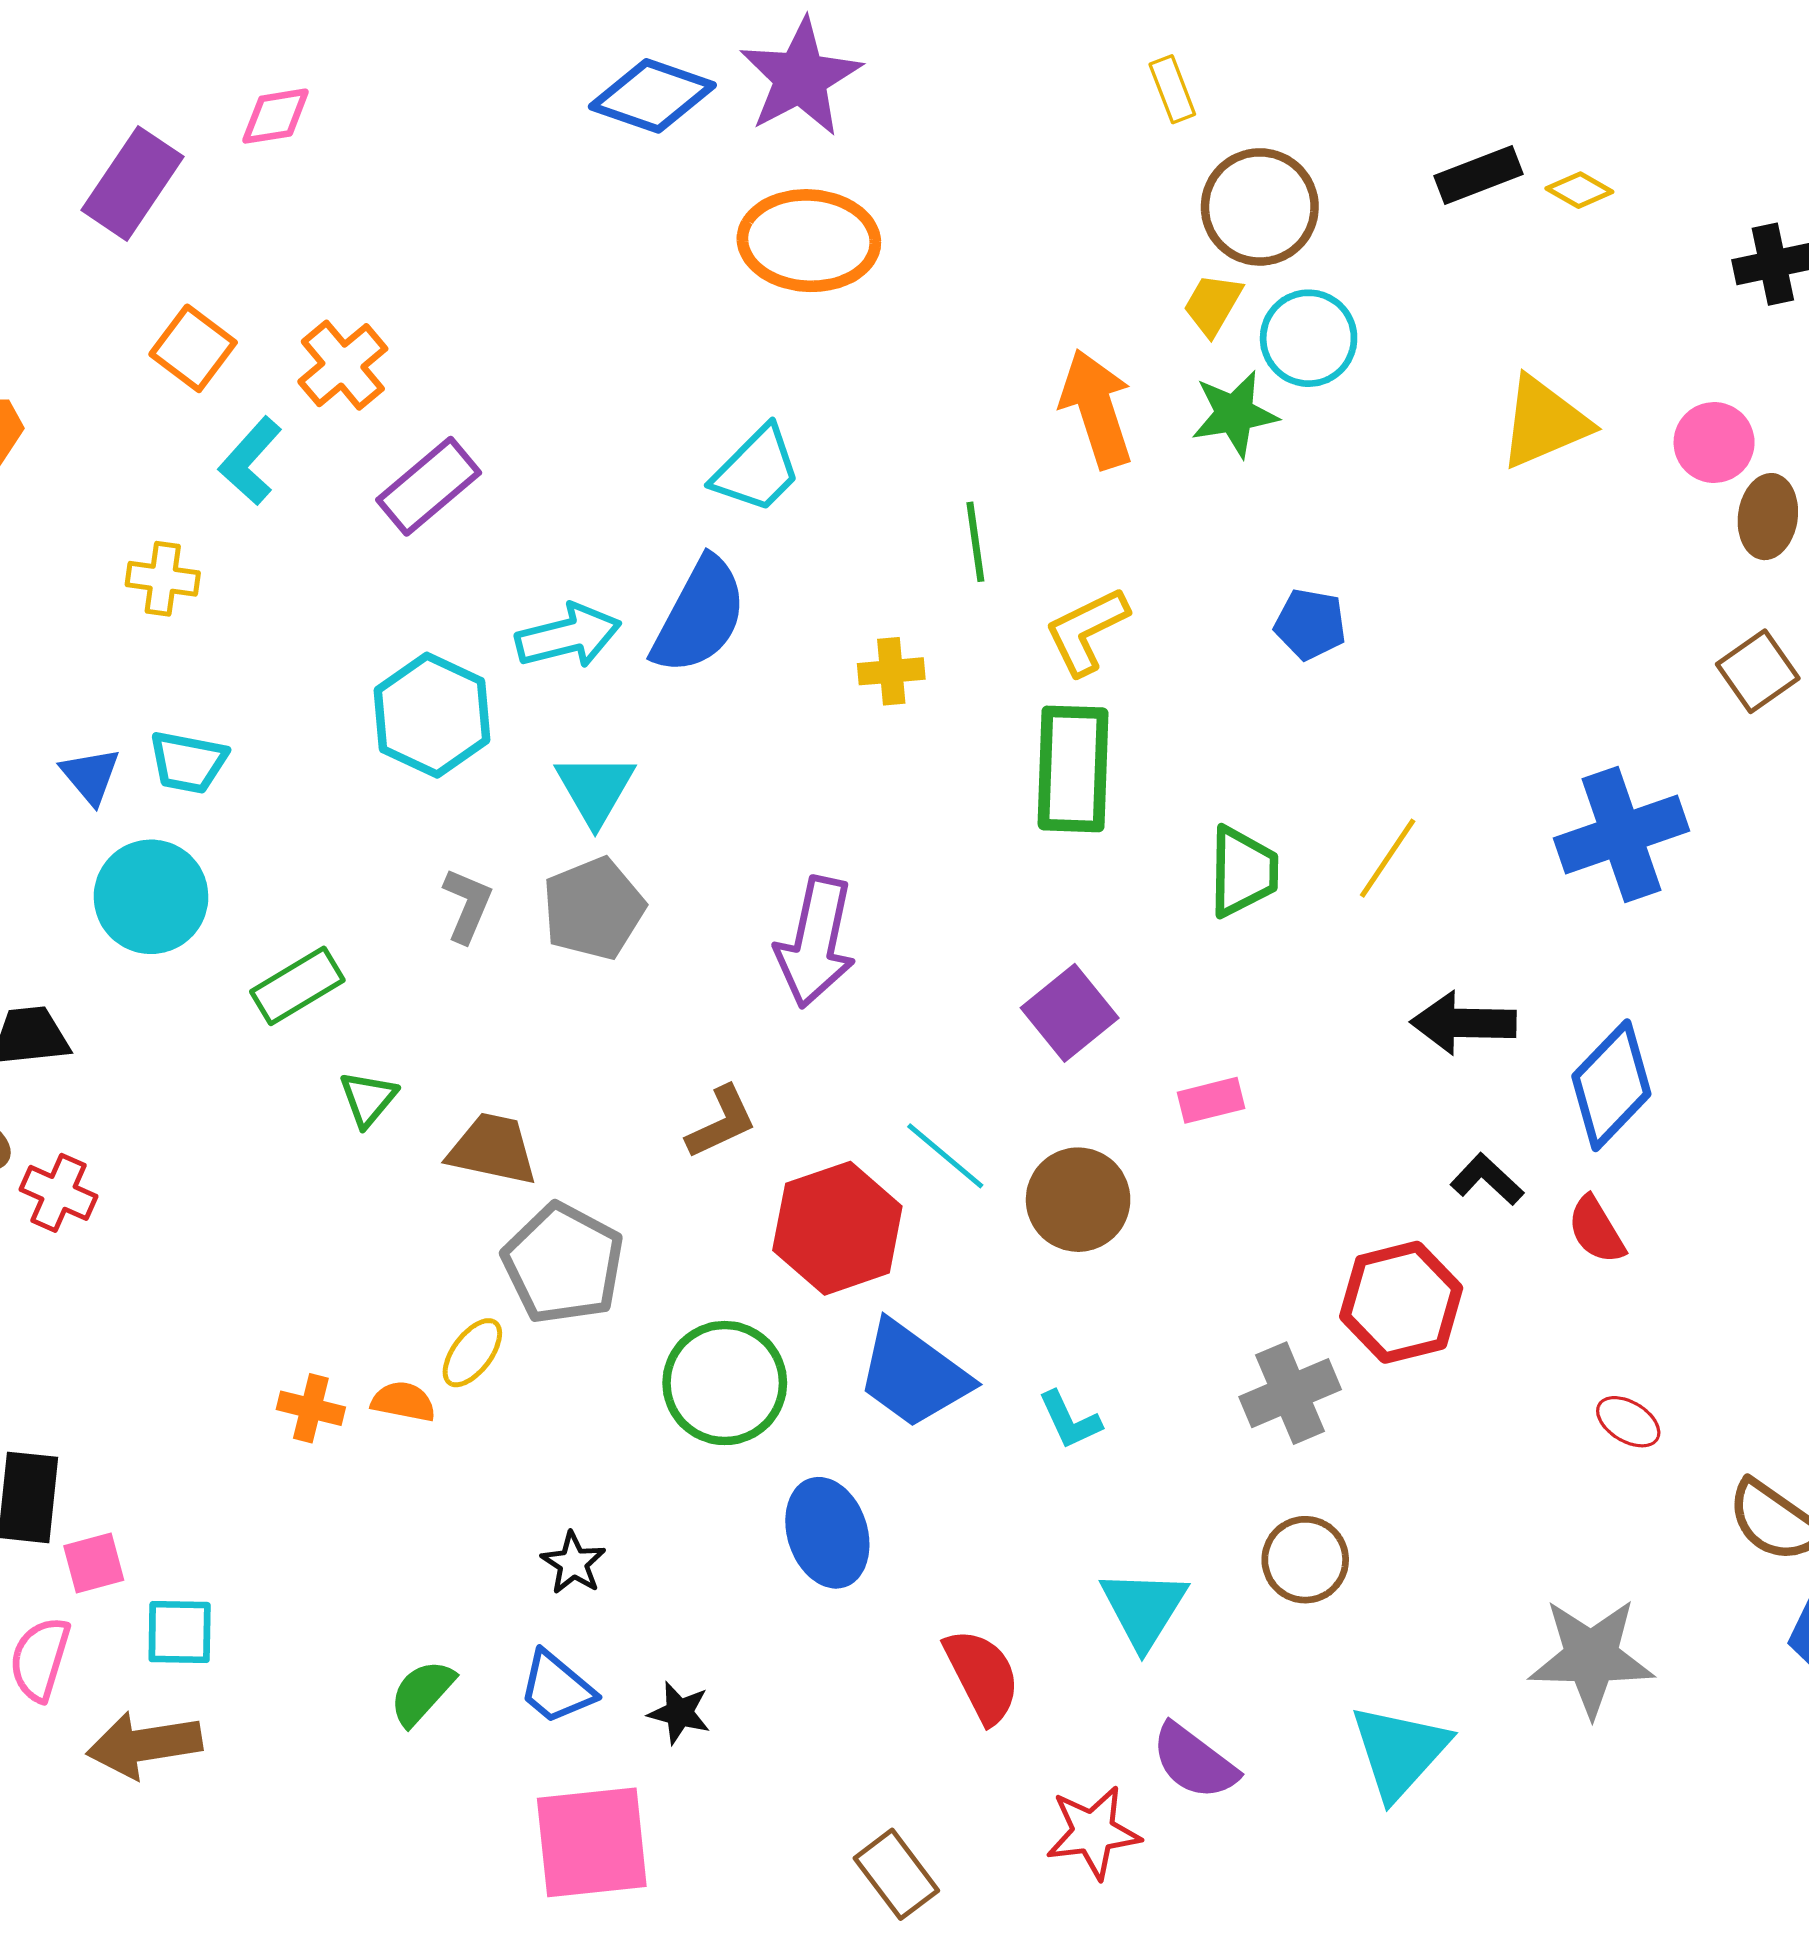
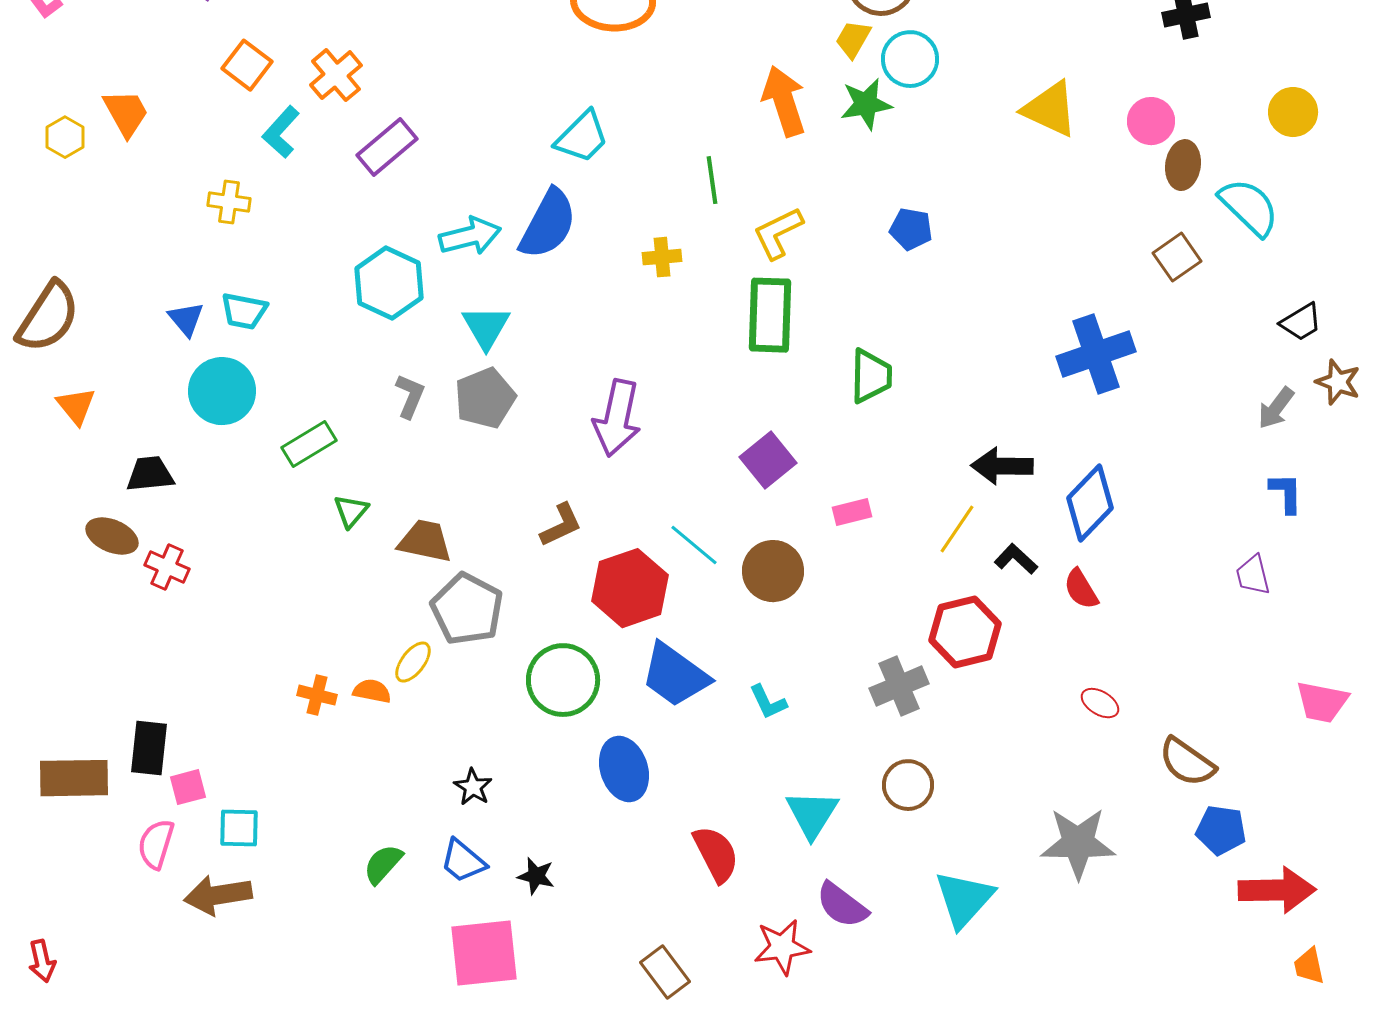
yellow triangle: (1544, 422) -> (1050, 109), turned 48
yellow line: (1388, 858) -> (957, 529), moved

